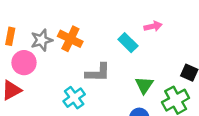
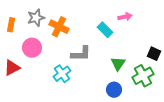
gray star: (42, 40) -> (36, 18), moved
pink circle: (24, 63) -> (32, 48), moved

